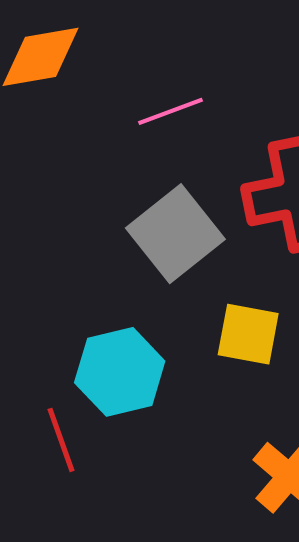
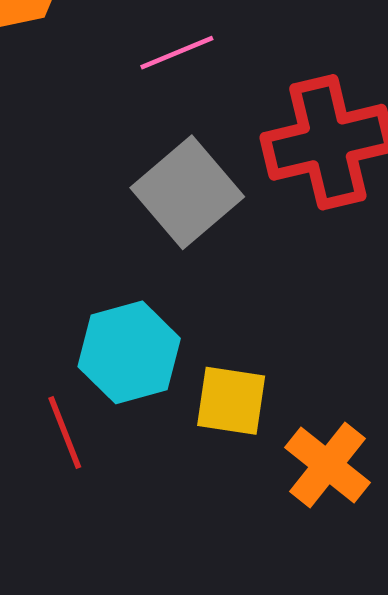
yellow square: (248, 334) -> (231, 401), moved

